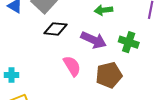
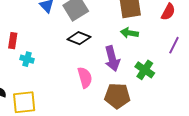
purple arrow: (94, 40) -> (112, 59), turned 35
cyan cross: (12, 75) -> (27, 59), moved

